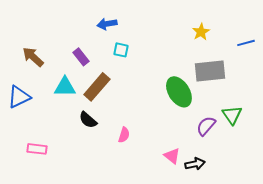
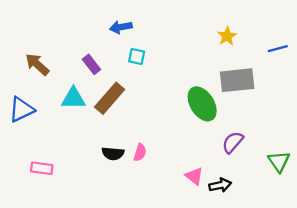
green triangle: (232, 115) -> (279, 161), moved
black semicircle: (88, 120) -> (113, 154), moved, turned -36

